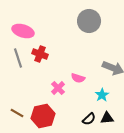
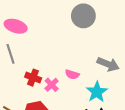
red cross: (40, 54) -> (33, 78), moved
cyan star: (102, 95) -> (97, 92), size x1.5

